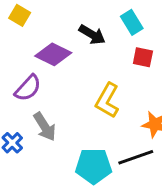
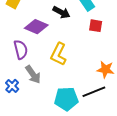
purple semicircle: (28, 88) -> (21, 50), turned -54
yellow L-shape: (107, 100) -> (58, 54), moved

